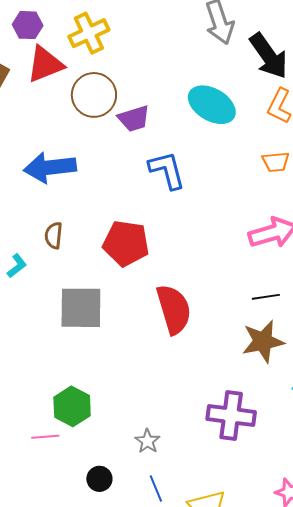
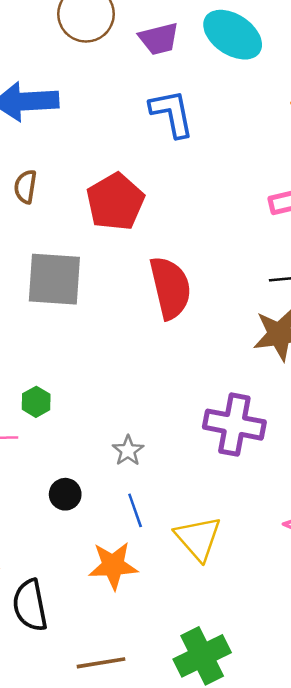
purple trapezoid: (134, 119) -> (159, 39), moved
red pentagon: (126, 243) -> (115, 202), turned 30
green hexagon: (72, 406) -> (36, 402), size x0.6

